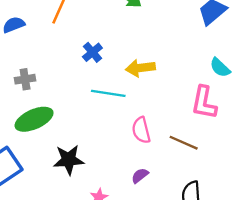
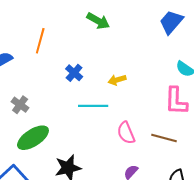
yellow arrow: (140, 68) -> (117, 80), size x0.7
gray cross: (25, 79) -> (20, 105), turned -36

